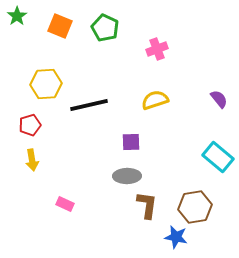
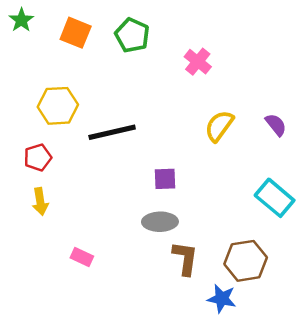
pink cross: (157, 49) -> (198, 62), turned -30
yellow semicircle: (155, 100) -> (219, 126), moved, turned -36

